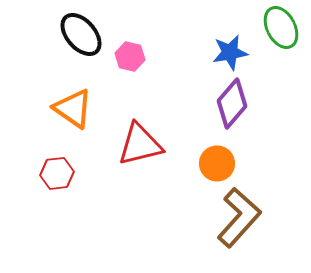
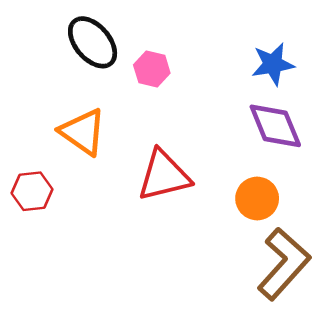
purple diamond: (232, 103) -> (275, 126), turned -63
red hexagon: (57, 173) -> (32, 191), moved

